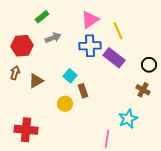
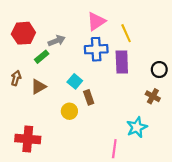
green rectangle: (42, 17) -> (42, 57), moved
red hexagon: (22, 46) -> (23, 33), moved
purple rectangle: (114, 58) -> (122, 62), turned 50

